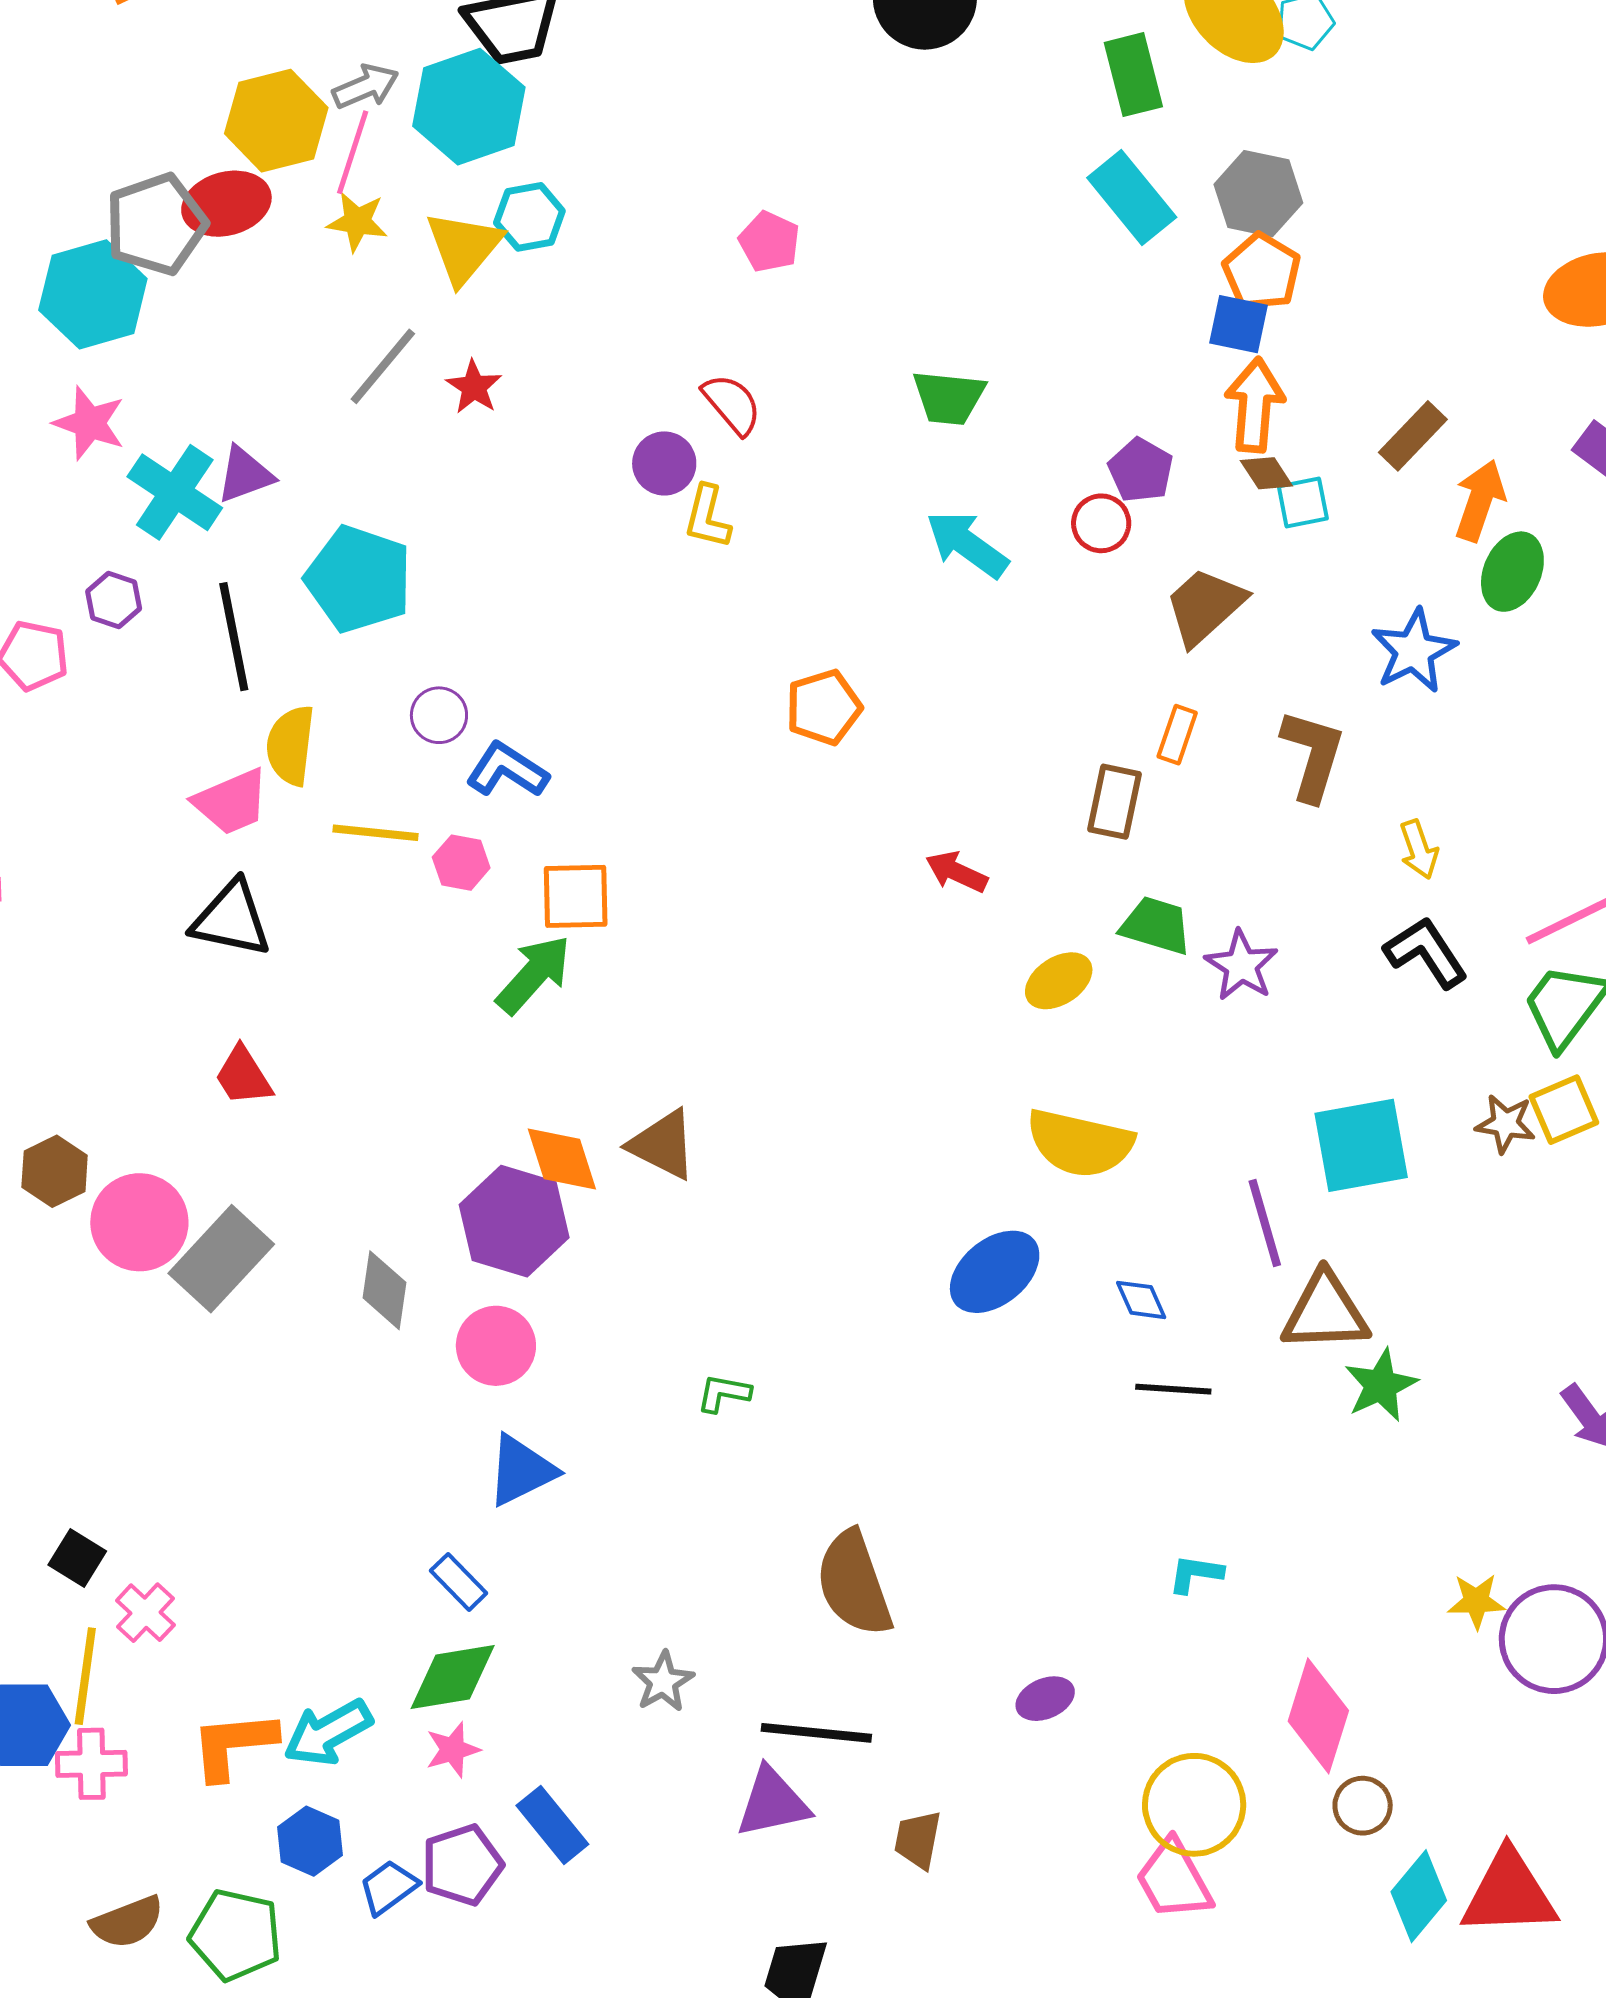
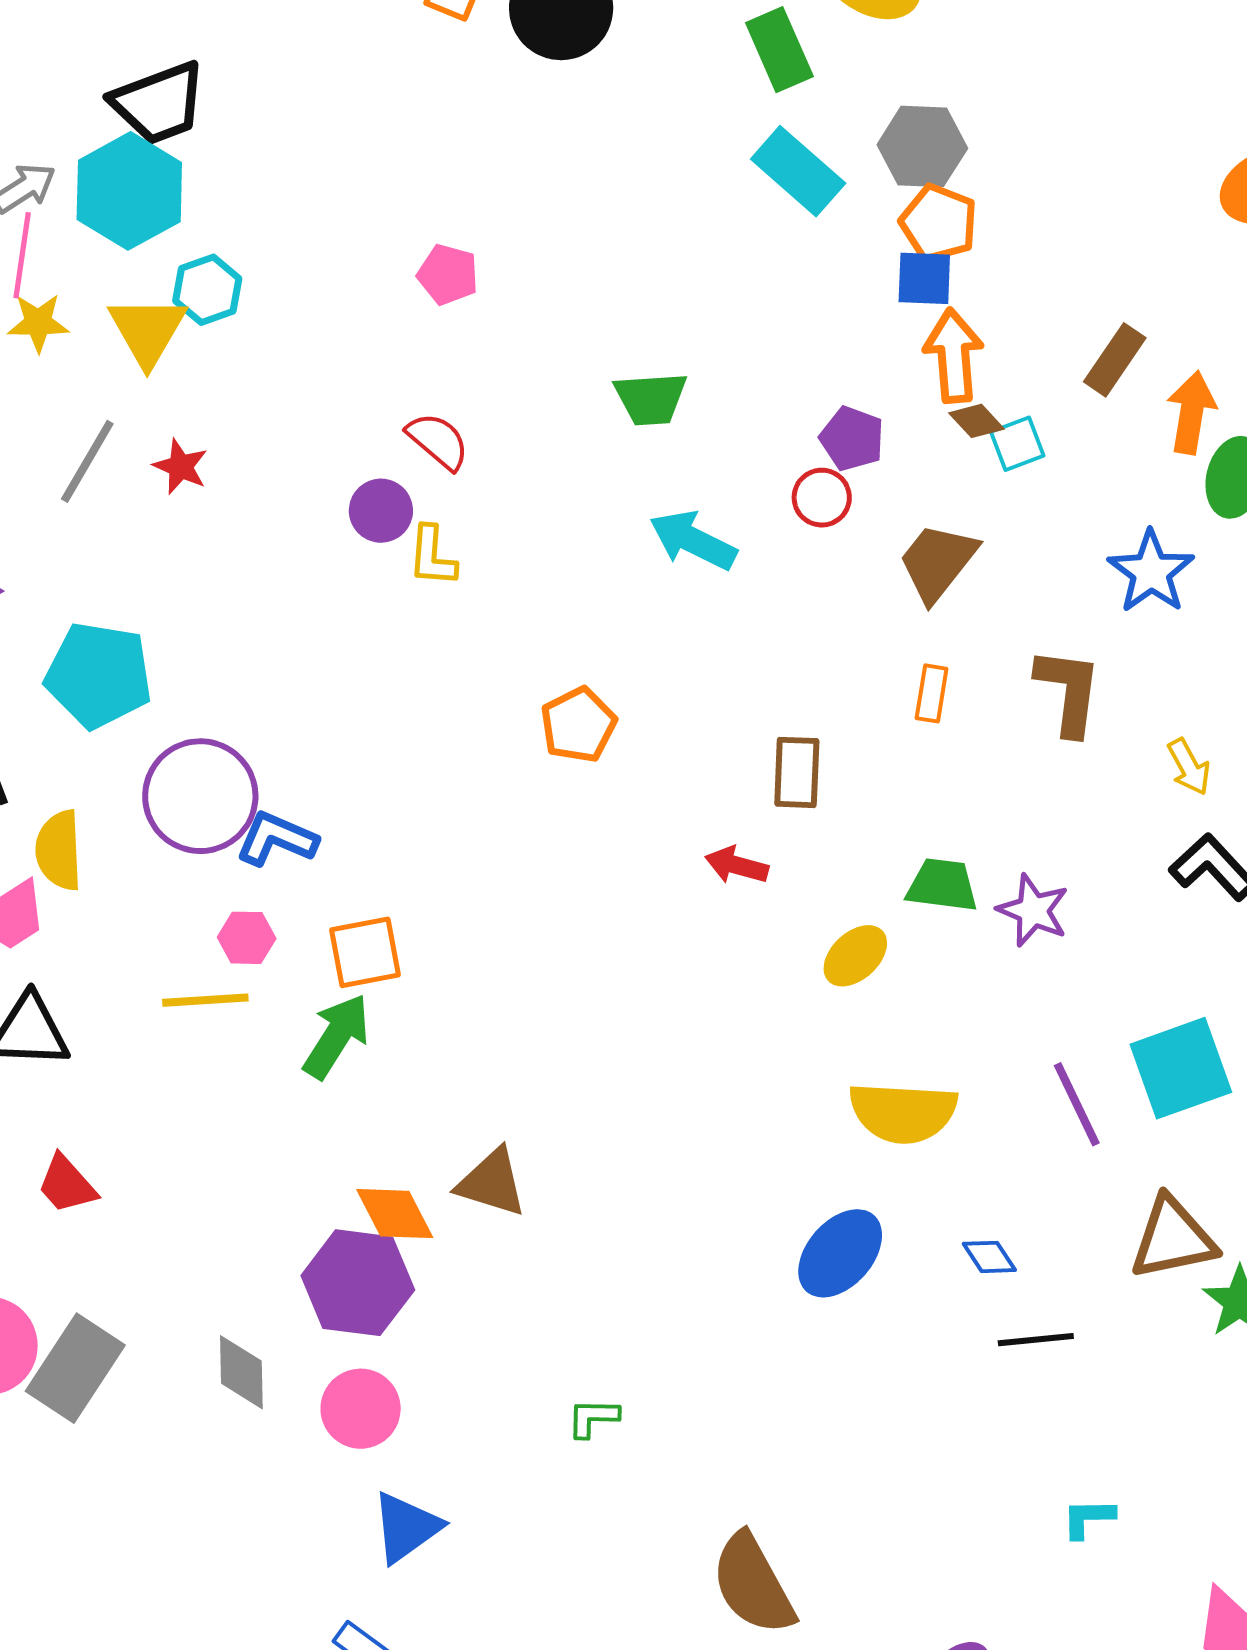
purple circle: (439, 715) -> (200, 796), size x2.0
brown rectangle: (1115, 802) -> (797, 772), moved
yellow line: (375, 833) -> (205, 1000), moved
purple line: (1265, 1223) -> (1077, 1104), moved

